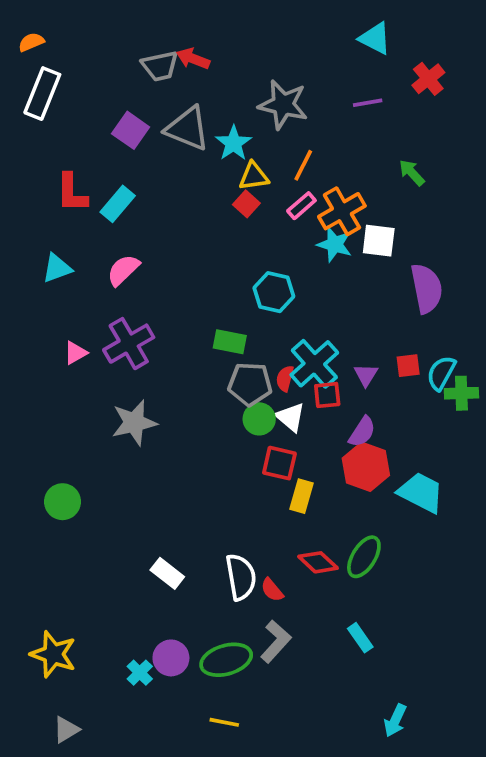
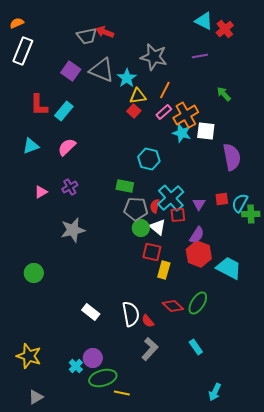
red cross: (428, 79) -> (225, 29), moved
purple cross: (129, 344) -> (70, 187), size x0.6
green ellipse: (226, 660) -> (103, 378), moved

